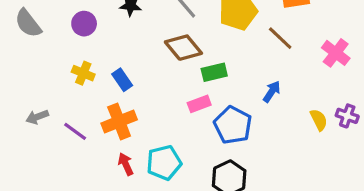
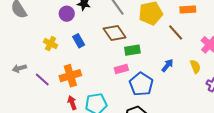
purple circle: (84, 24) -> (67, 14), moved
blue rectangle: (122, 80) -> (79, 41), moved
yellow semicircle: (319, 120) -> (195, 67), moved

